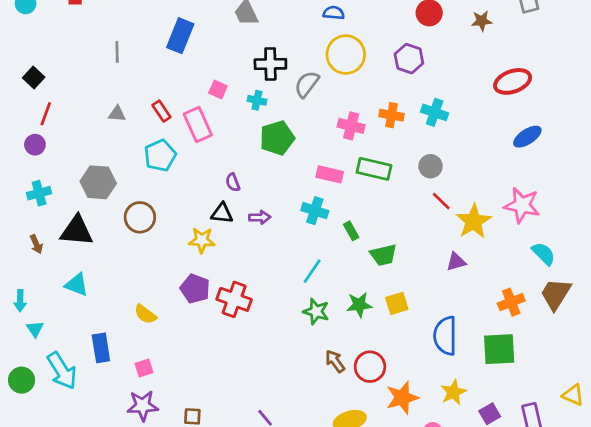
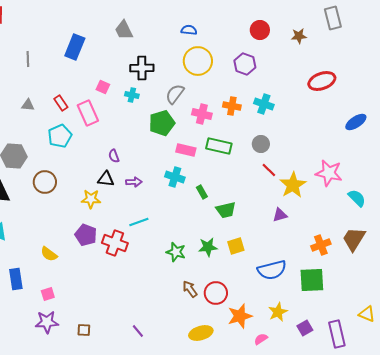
gray semicircle: (307, 84) -> (175, 94), moved
blue ellipse: (527, 137) -> (356, 122), moved
green pentagon: (277, 138) -> (162, 123), moved
cyan semicircle: (544, 254) -> (357, 198), moved
cyan line: (312, 271) -> (139, 222), moved, turned 36
blue semicircle: (445, 336) -> (272, 270), turned -104

